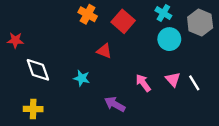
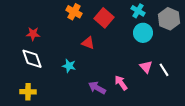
red star: (15, 40) -> (33, 34), moved
pink arrow: (143, 83) -> (121, 83), moved

